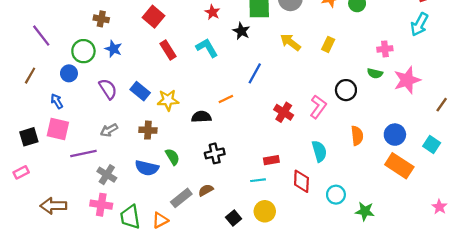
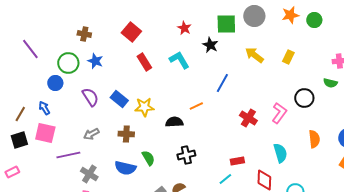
brown line: (30, 76) -> (20, 114), moved
cyan line: (258, 180) -> (225, 179), turned -32

